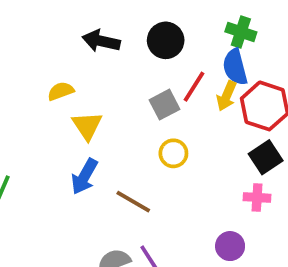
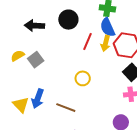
gray square: (164, 105) -> (36, 60), moved
yellow triangle: (87, 126) -> (21, 105), moved

